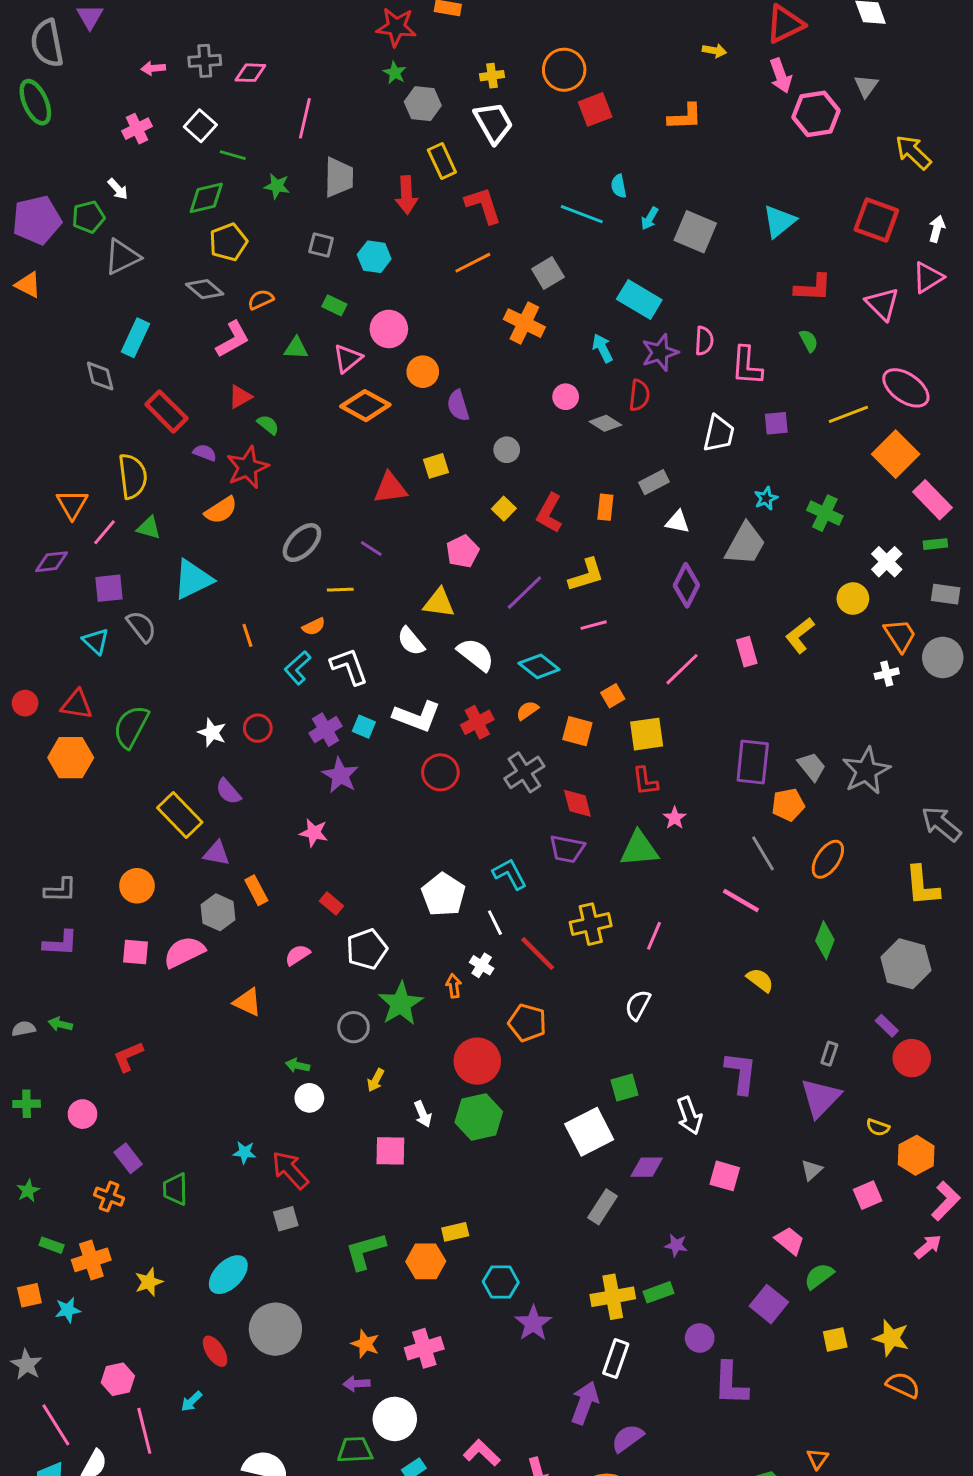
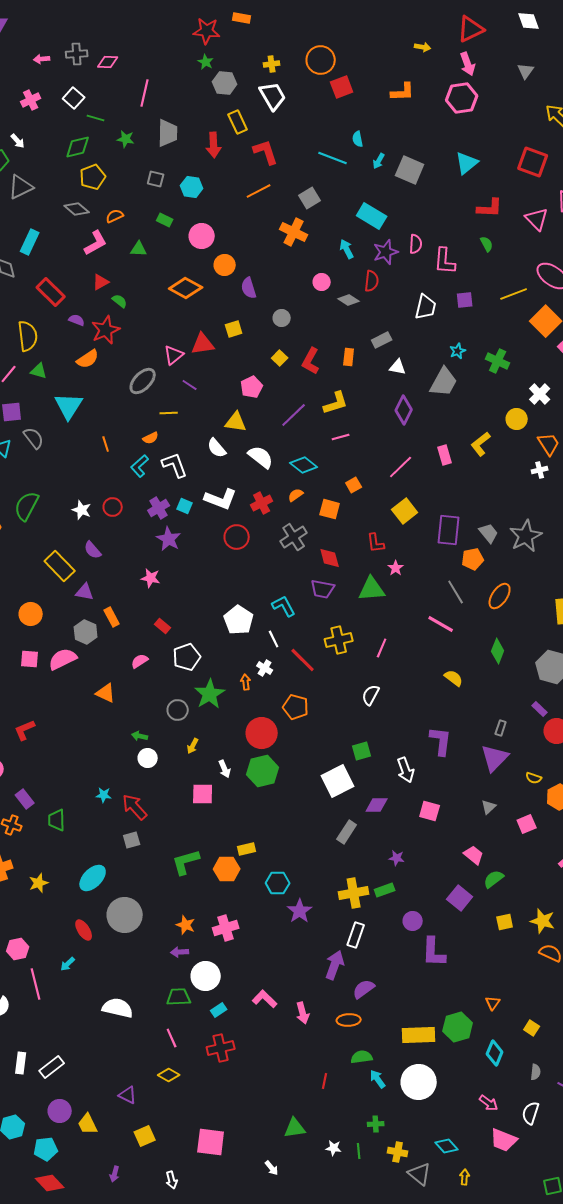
pink hexagon: (816, 114) -> (462, 98), moved
pink triangle: (348, 358) -> (174, 355), moved
cyan triangle: (193, 579) -> (69, 406), turned -32
yellow square: (647, 734) -> (405, 511), moved, turned -30

